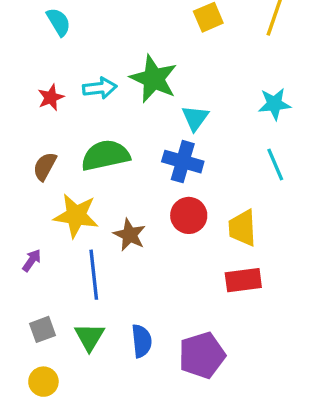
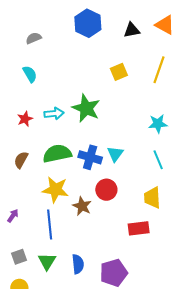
cyan triangle: (195, 118) -> (115, 154), moved
blue cross: (183, 162) -> (90, 157), moved
yellow star: (76, 216) -> (55, 190), moved
yellow trapezoid: (242, 228) -> (152, 198), moved
brown star: (130, 235) -> (82, 206), moved

